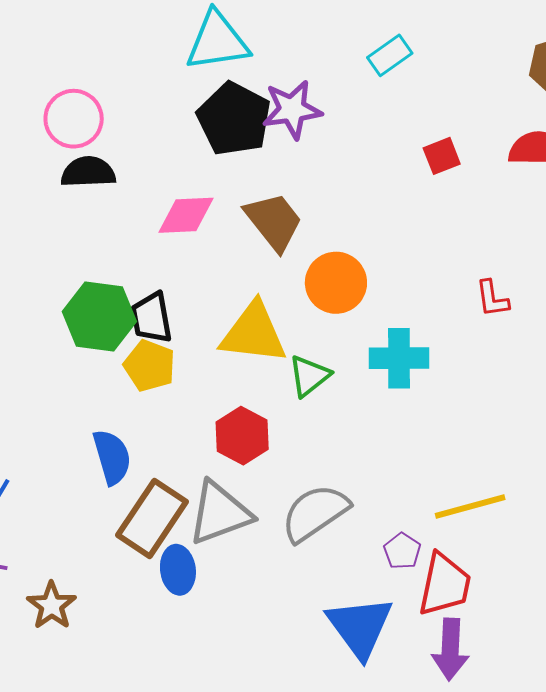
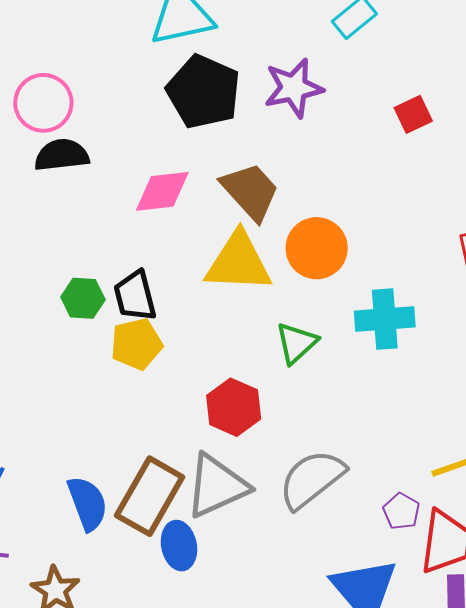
purple star: (292, 110) -> (294, 88), moved
green hexagon: (99, 316) -> (83, 298), size x0.6
yellow triangle: (254, 333) -> (238, 262), moved
yellow pentagon: (150, 366) -> (136, 344), turned -30
blue semicircle: (112, 457) -> (87, 503), moved

